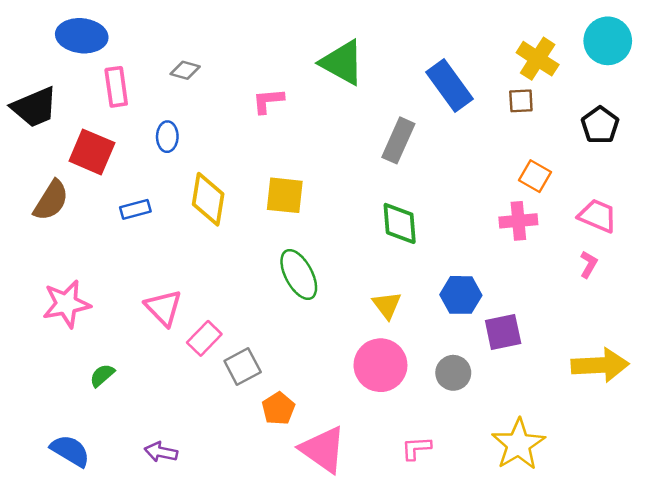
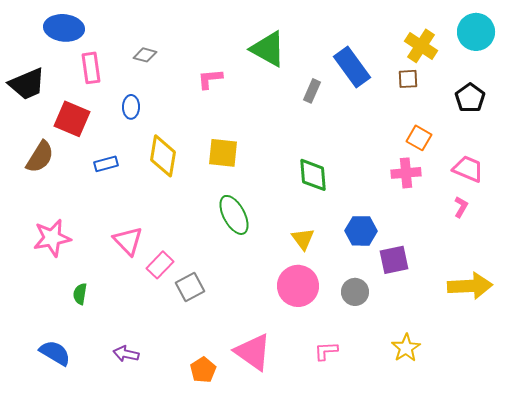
gray rectangle: (398, 140) -> (312, 91), moved, size x0.7
green semicircle: (102, 375) -> (80, 294), turned -40
orange pentagon: (278, 409) -> (203, 370), moved
yellow star: (518, 444) -> (406, 348), size x0.7

